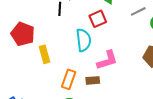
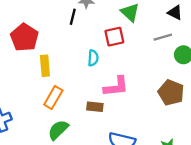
cyan semicircle: (83, 40) -> (93, 58), size x0.6
orange rectangle: (69, 79) -> (53, 97), moved

